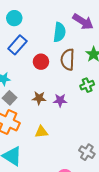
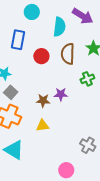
cyan circle: (14, 18) -> (32, 12), moved
blue rectangle: (17, 45) -> (18, 40), turned -30
brown star: (39, 98) -> (43, 101), moved

